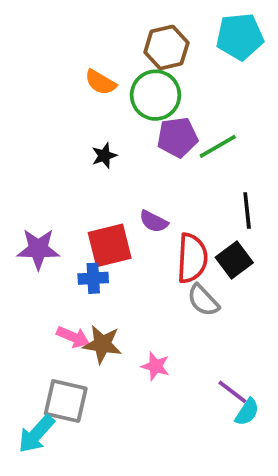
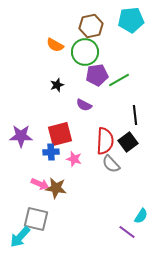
purple semicircle: (154, 222) -> (84, 105), moved
pink star: (155, 366) -> (74, 159), moved
purple line: (232, 392) -> (127, 232), moved
cyan semicircle: (247, 412) -> (141, 216), moved

